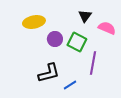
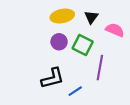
yellow ellipse: (34, 22) -> (62, 16), moved

